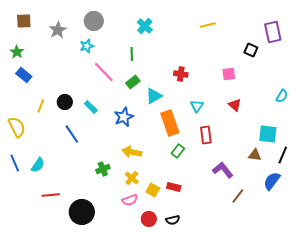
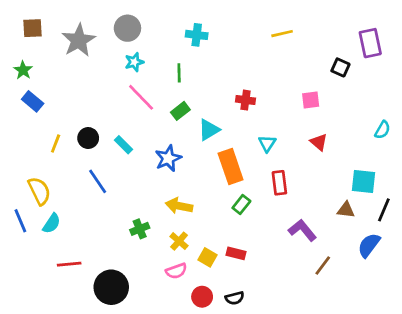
cyan cross: (145, 26) -> (197, 35), turned -35
gray star: (58, 30) -> (79, 40), size x1.4
cyan star: (87, 46) -> (134, 62), moved
yellow semicircle: (17, 127) -> (39, 191), moved

